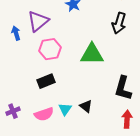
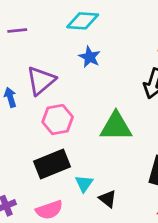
black rectangle: (46, 81) -> (52, 164), size x1.4
cyan triangle: (65, 109) -> (84, 183), moved

